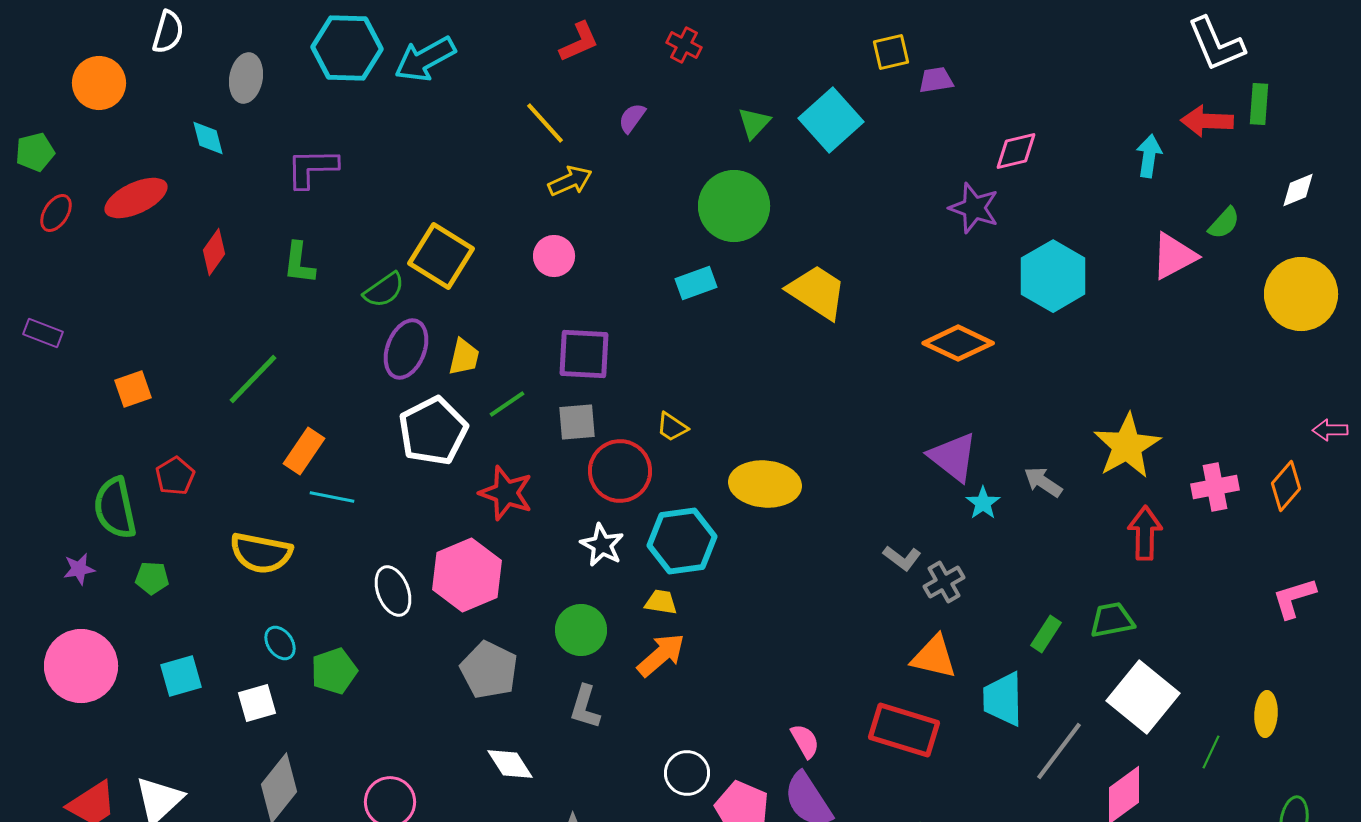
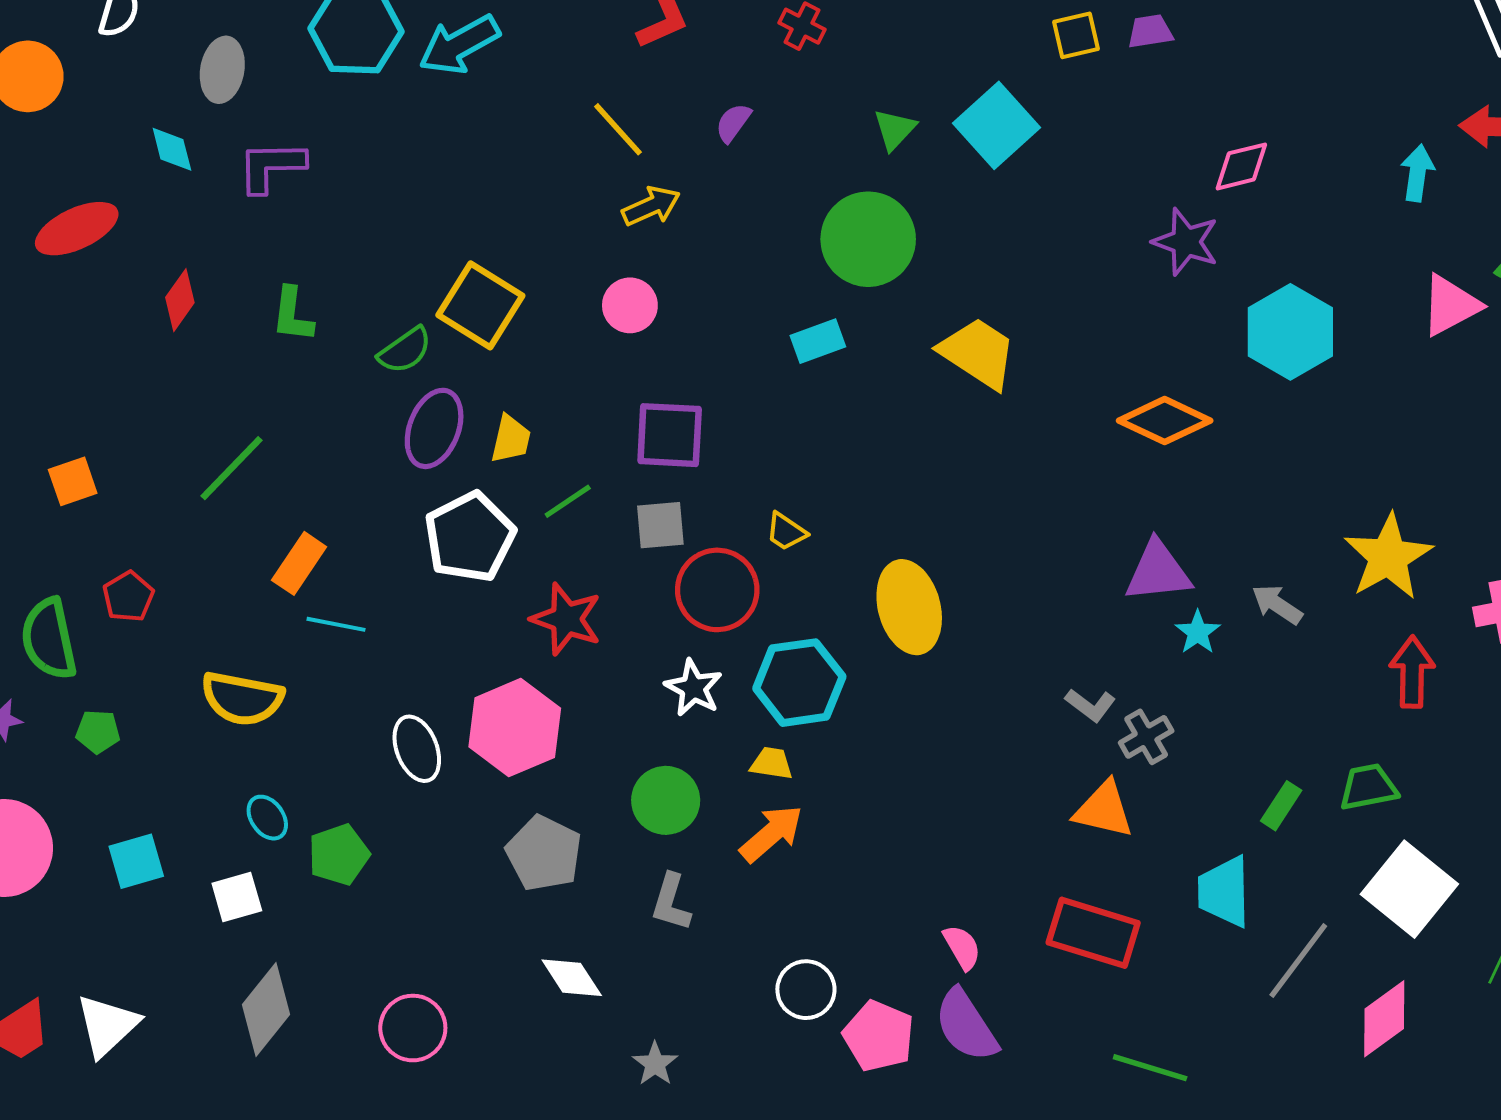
purple trapezoid: (936, 80) -> (1150, 31), moved
purple L-shape: (312, 168) -> (271, 166), moved
purple triangle: (953, 457) -> (1158, 571), turned -44
yellow ellipse: (765, 484) -> (909, 607), turned 70
orange triangle: (934, 657) -> (1104, 810), moved

